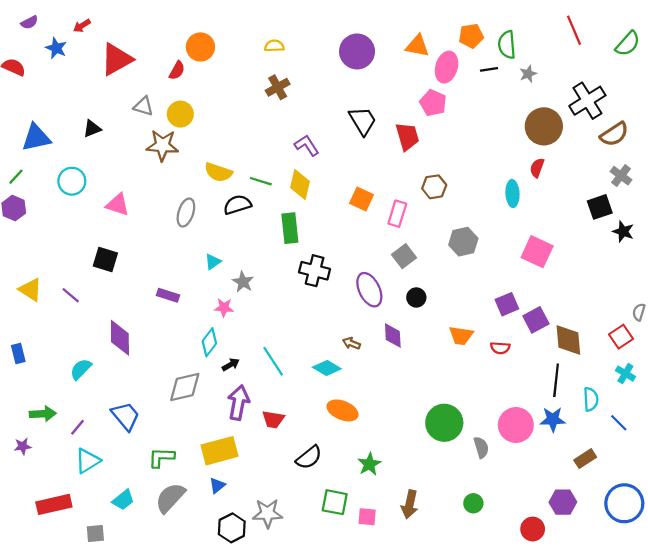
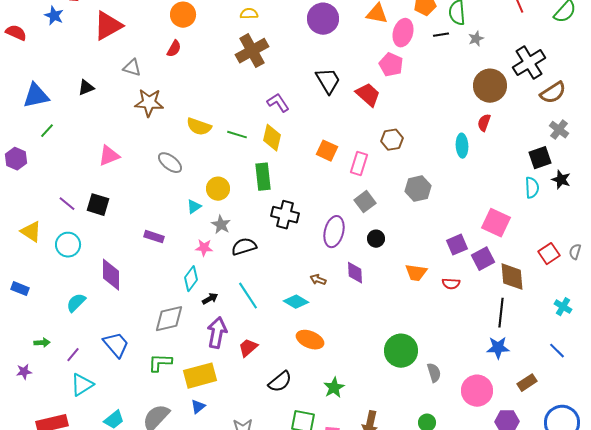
red semicircle: (177, 70) -> (174, 49), moved
brown cross: (278, 87) -> (252, 51), size x1.5
yellow circle: (180, 114) -> (218, 189), moved
red trapezoid: (407, 136) -> (368, 95), turned -32
green line: (16, 177) -> (47, 131), moved
cyan circle: (72, 181) -> (68, 245), moved
pink triangle: (118, 205) -> (109, 156), turned -40
black semicircle: (237, 205) -> (244, 247), moved
gray ellipse: (186, 213) -> (170, 163), turned -70
pink square: (537, 252) -> (496, 223), moved
purple ellipse: (369, 290) -> (334, 232), turned 40
purple line: (71, 295) -> (67, 204), moved
red square: (621, 337) -> (549, 254), moved
blue rectangle: (18, 353) -> (20, 289), turned -54
cyan semicircle: (591, 399) -> (532, 188), moved
green arrow: (43, 414) -> (42, 343), size x0.7
red trapezoid: (273, 419) -> (248, 348), turned 130
pink circle: (516, 425) -> (477, 391), moved
green L-shape: (161, 457) -> (160, 363), moved

